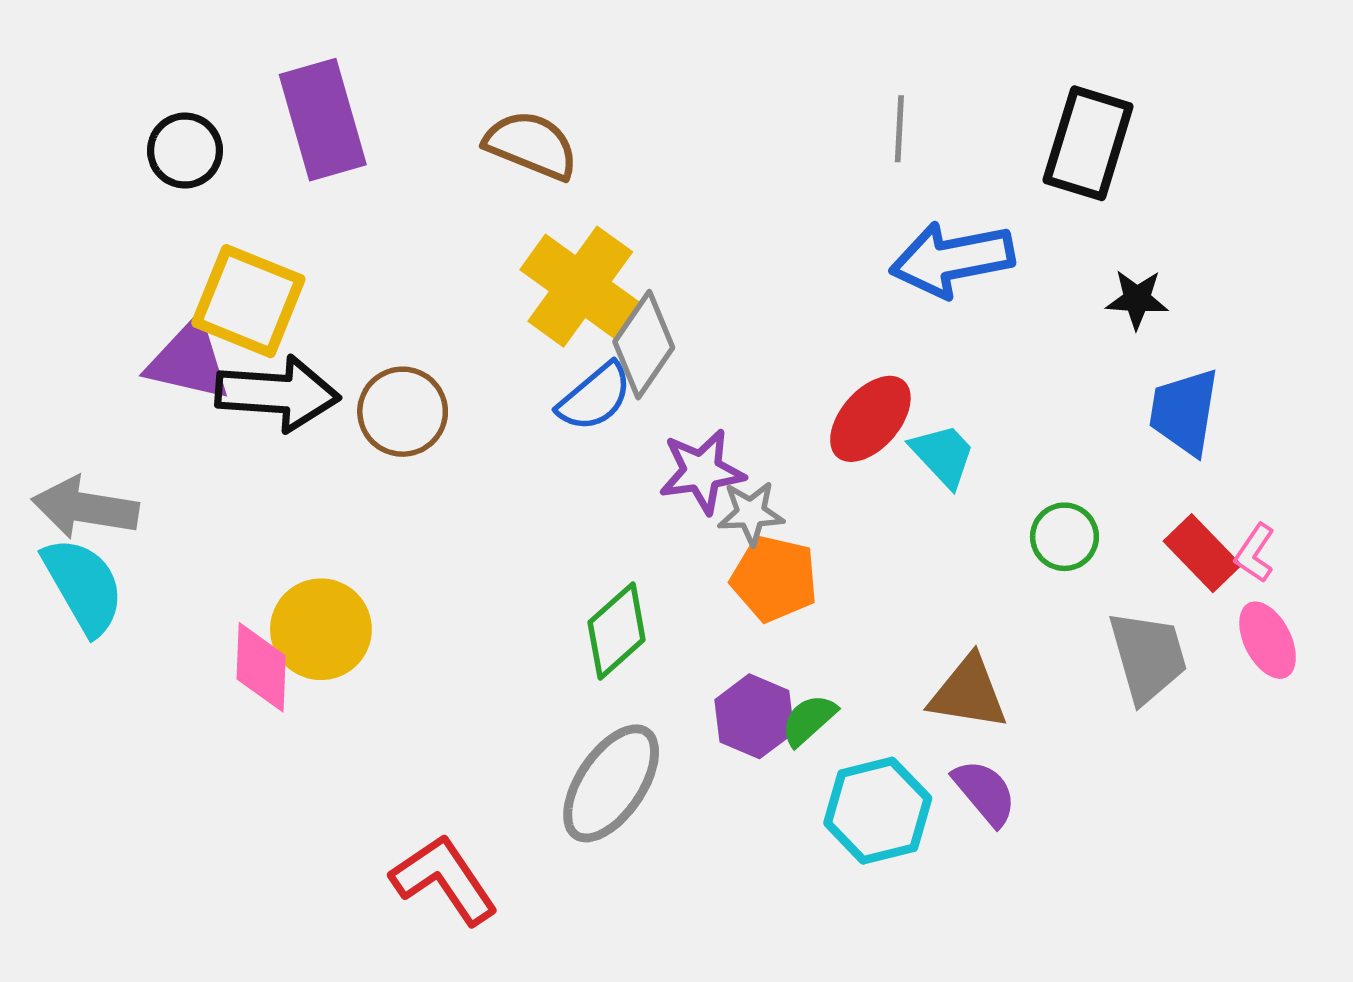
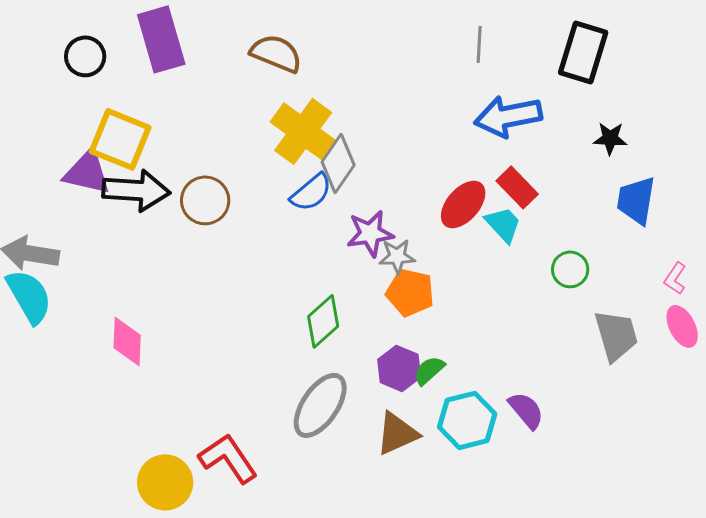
red rectangle: (1202, 553) -> (517, 187), moved
yellow circle: (321, 629) -> (165, 482), moved
brown triangle: (968, 693) -> (397, 433), moved, turned -33

